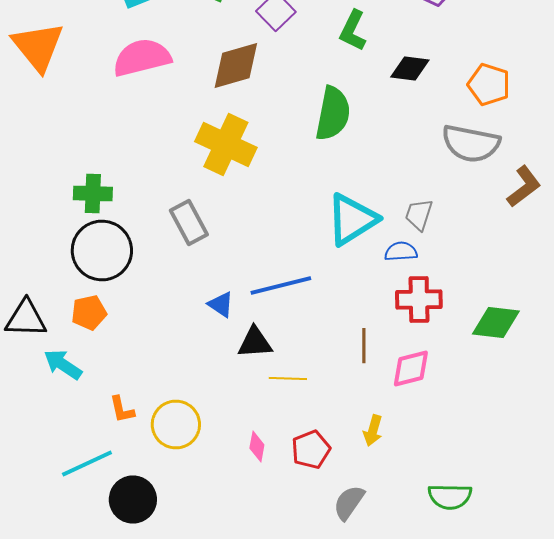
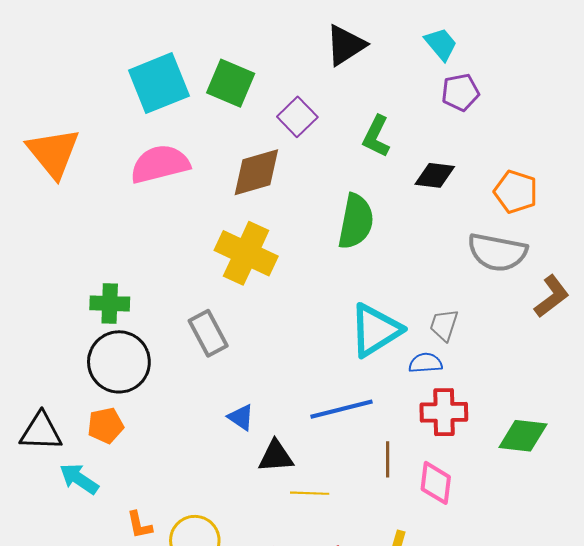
blue line: (281, 286) -> (341, 409), moved
pink diamond: (411, 368) -> (436, 483), turned -69

